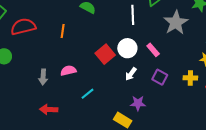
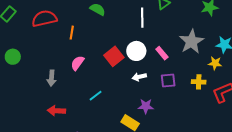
gray star: (176, 23) -> (192, 42), moved
red semicircle: (23, 27) -> (44, 19), moved
pink semicircle: (68, 71) -> (77, 63), moved, turned -42
white arrow: (131, 74) -> (139, 77), turned 40
purple square: (160, 77) -> (168, 80), turned -35

